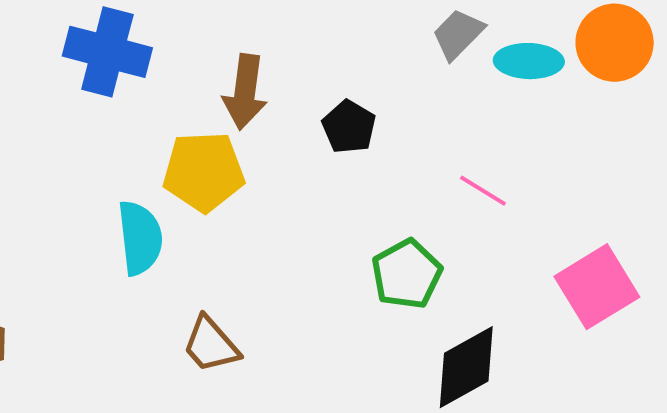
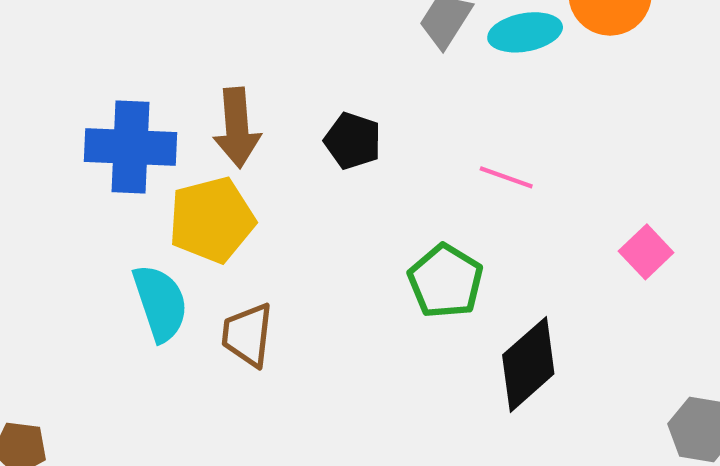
blue cross: (107, 52) -> (131, 147), moved
pink square: (597, 287) -> (646, 252), size x0.6
brown trapezoid: (211, 345) -> (247, 335), moved, turned 60

